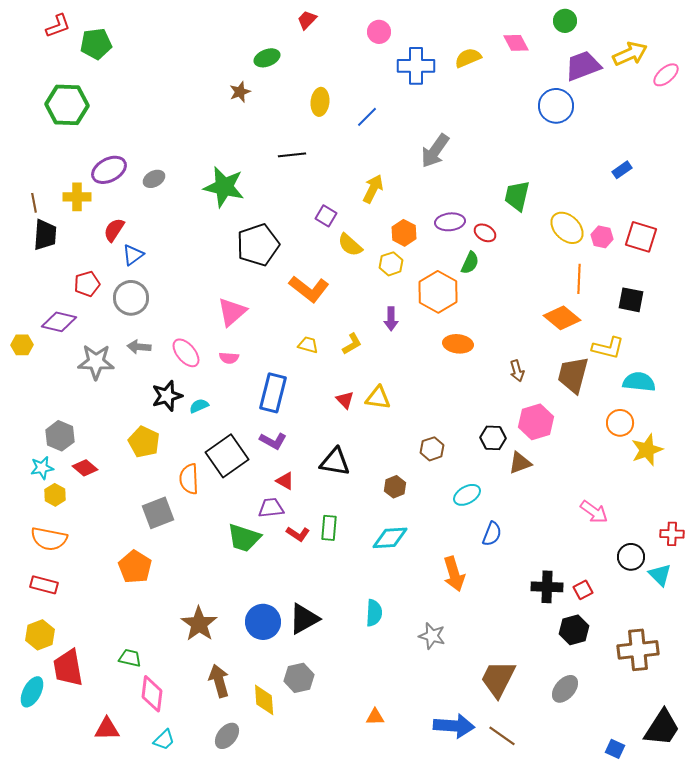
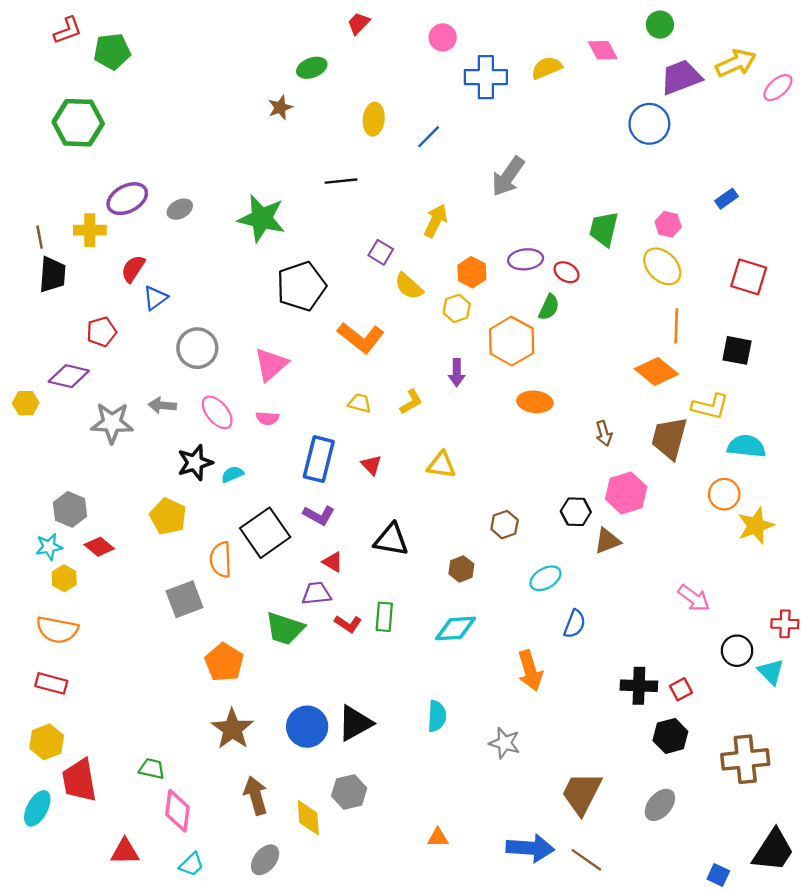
pink hexagon: (602, 237) -> (668, 224), moved
gray circle: (131, 298) -> (197, 348), moved
red triangle: (345, 400) -> (371, 465), moved
orange pentagon: (135, 567) -> (224, 662), moved

